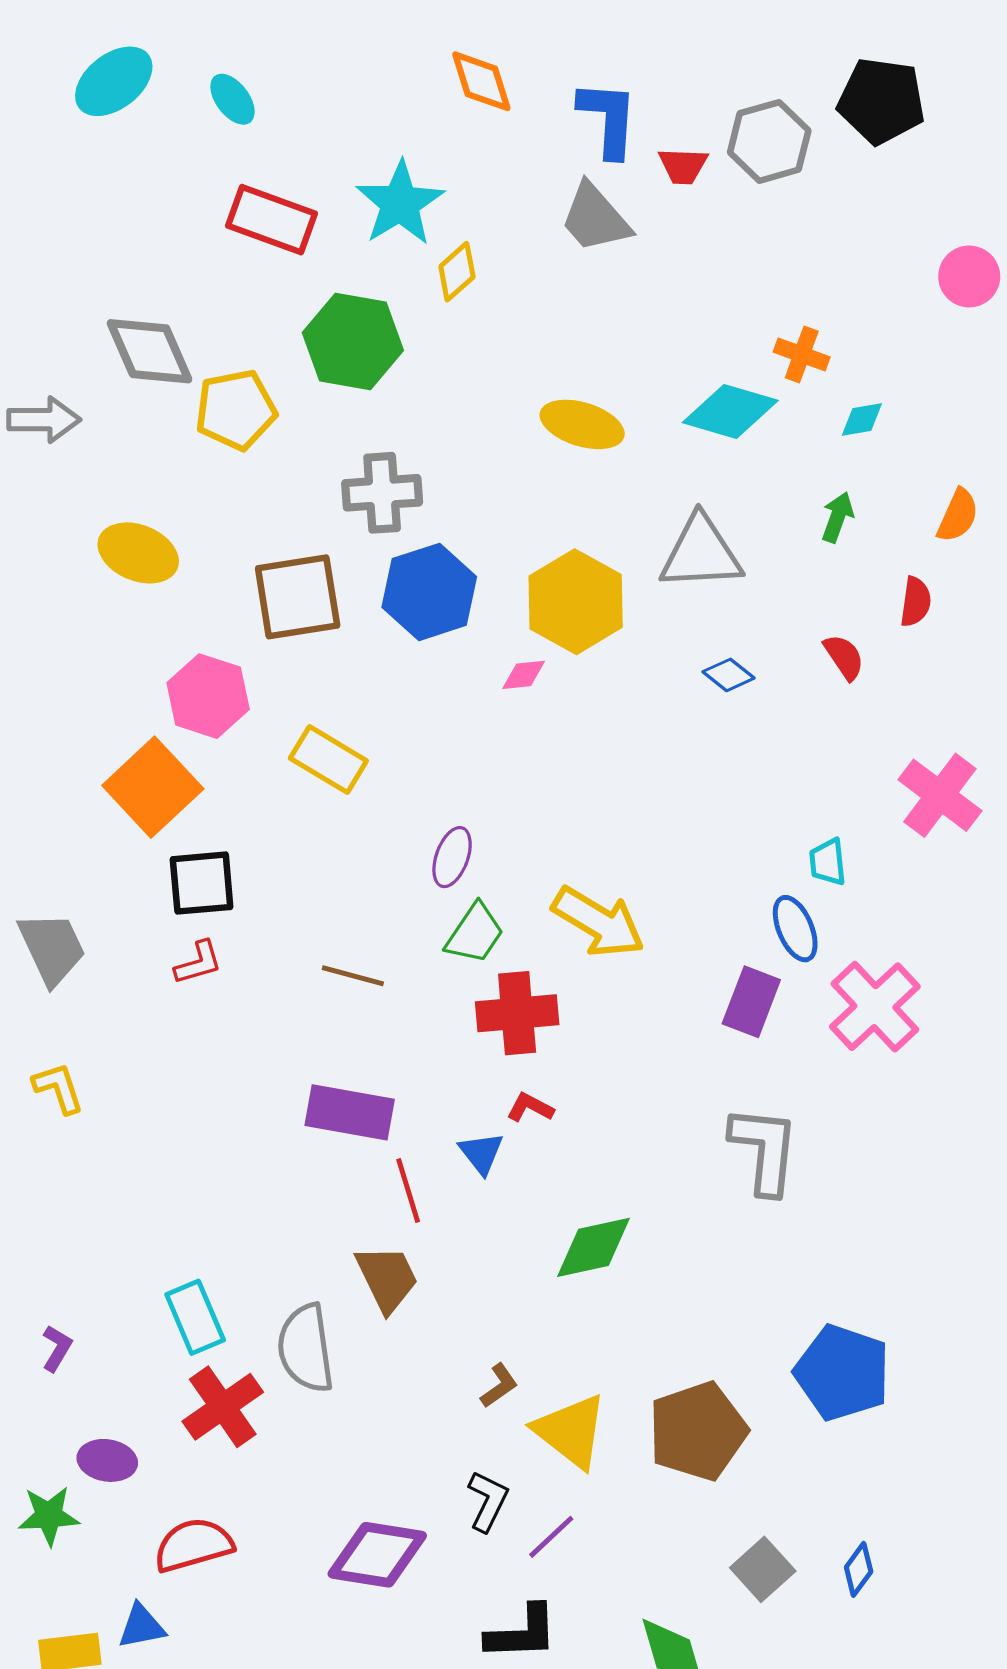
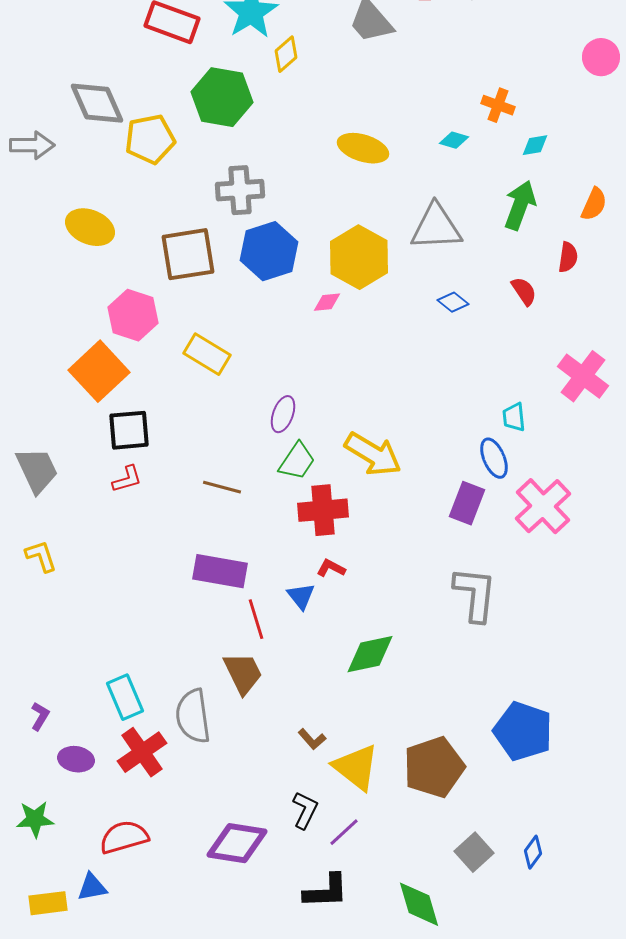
cyan diamond: (730, 411) -> (454, 140), size x0.5
green arrow: (837, 517) -> (520, 205), size x1.6
brown L-shape: (499, 1386) -> (312, 739), turned 84
purple ellipse: (107, 1460) -> (76, 759), moved

